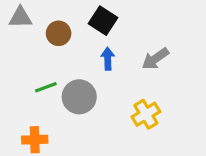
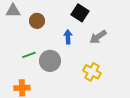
black square: (103, 21) -> (80, 13), moved
yellow cross: (146, 114) -> (92, 72), turned -30

